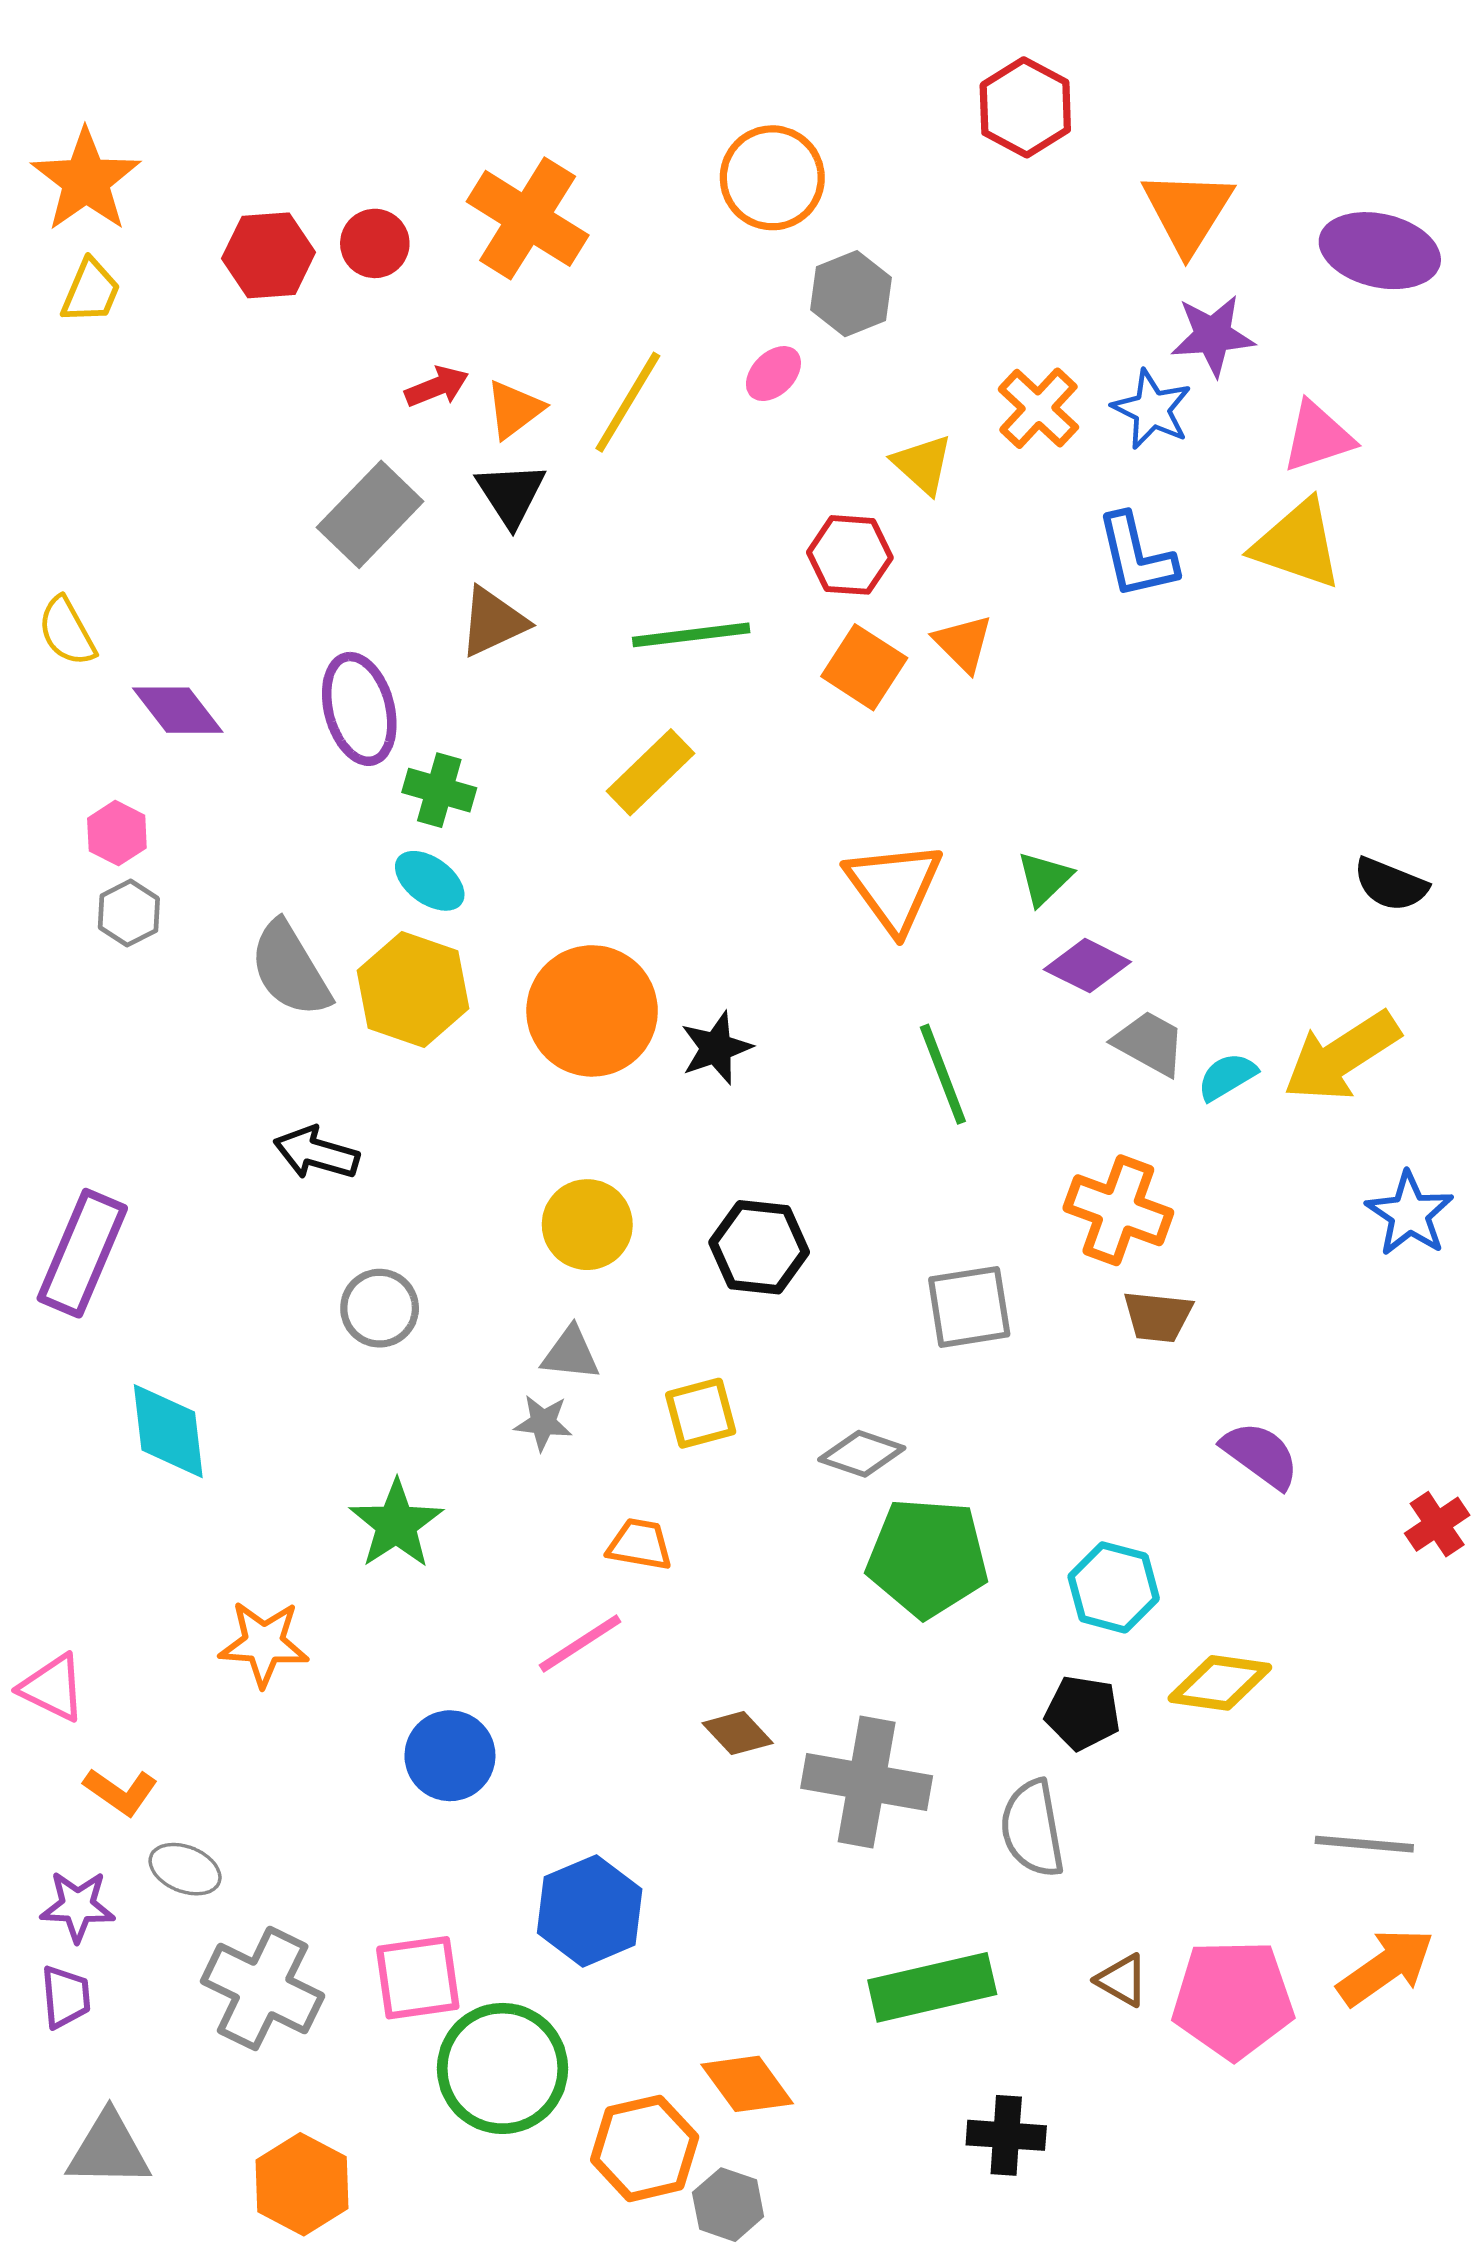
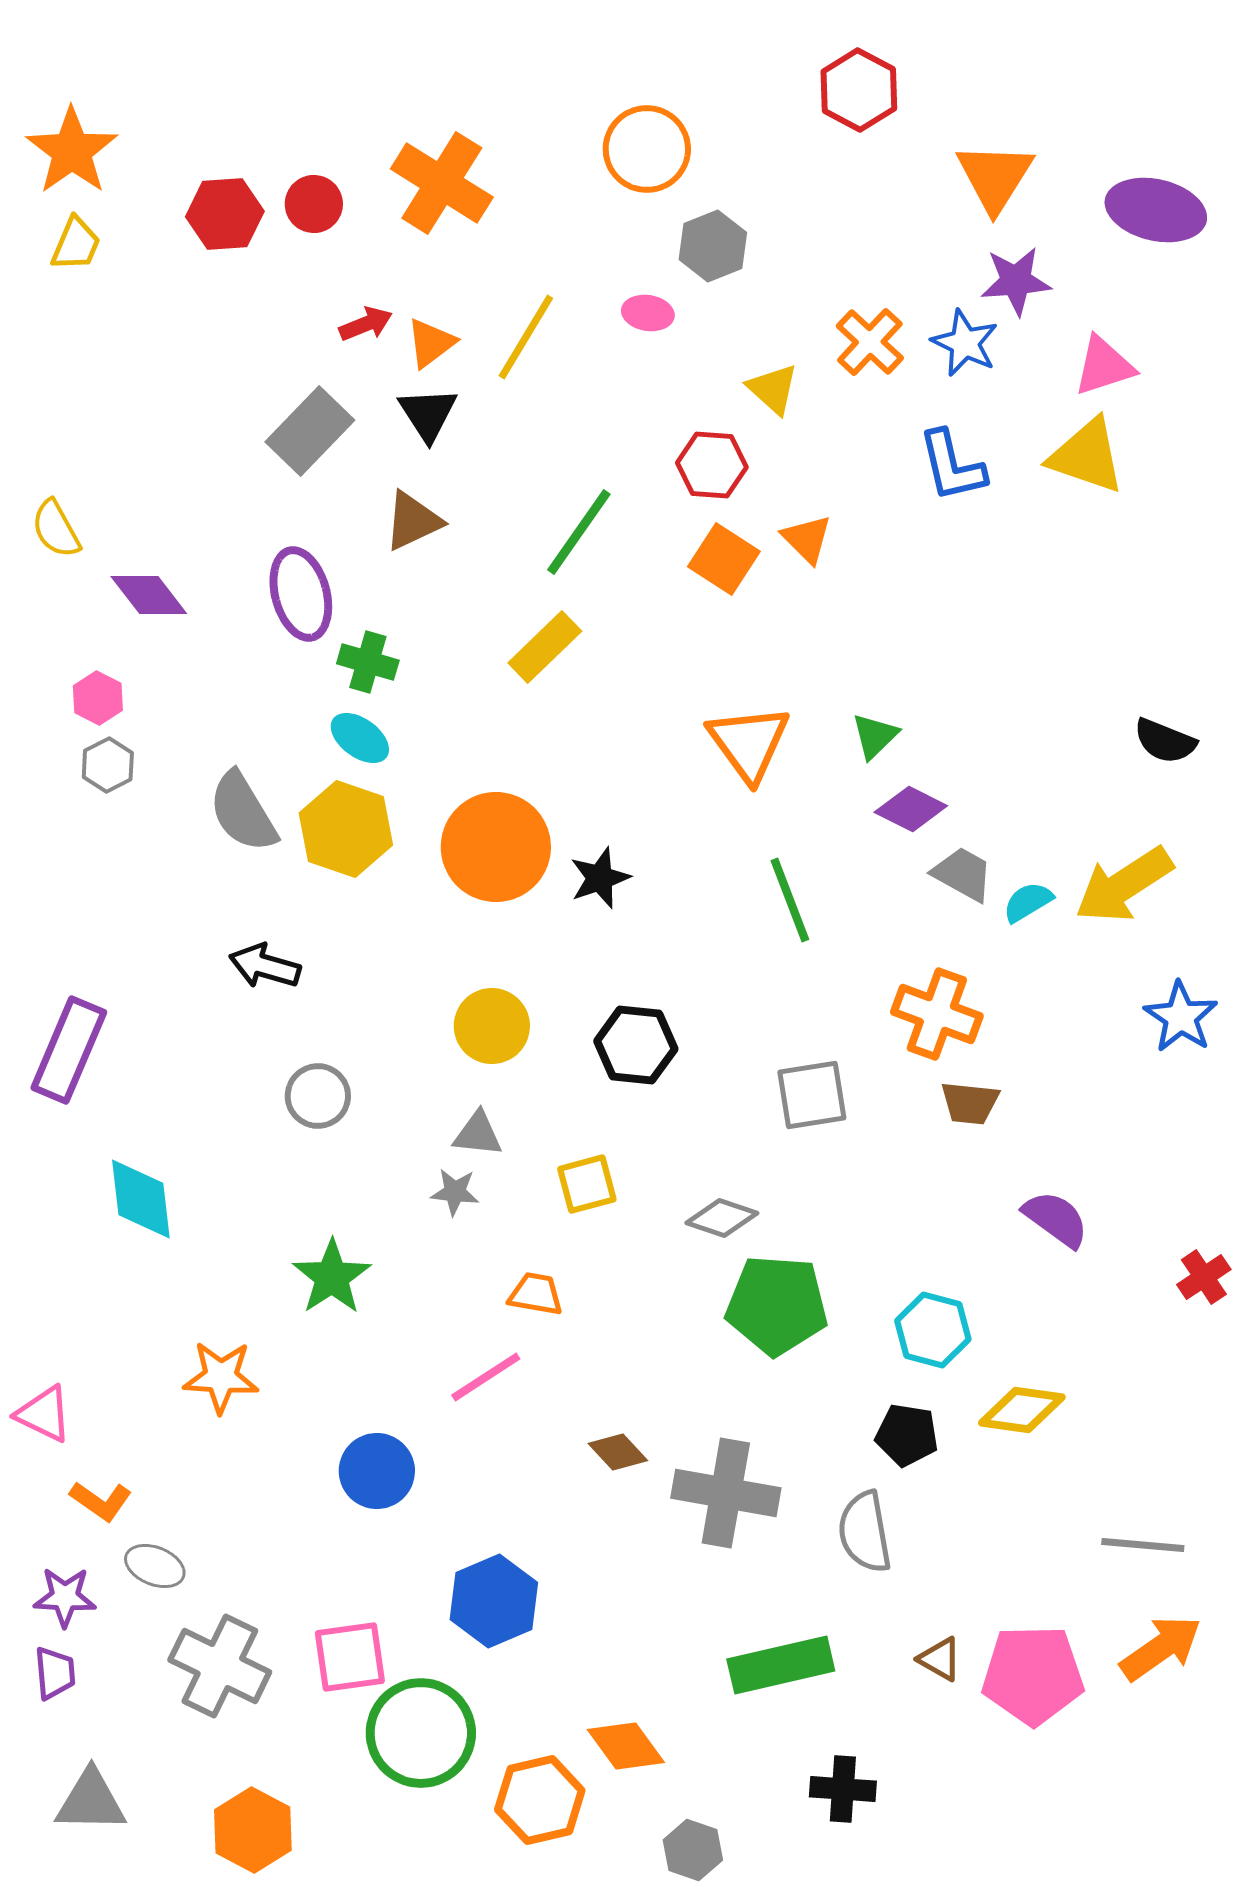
pink ellipse: (773, 374) -> (648, 313), turned 54
green line: (691, 635) -> (579, 532), turned -48
gray hexagon: (728, 2205) -> (693, 1850), moved

